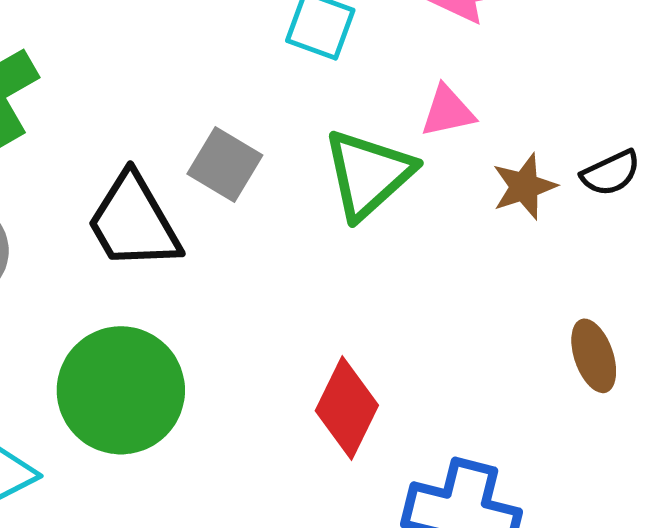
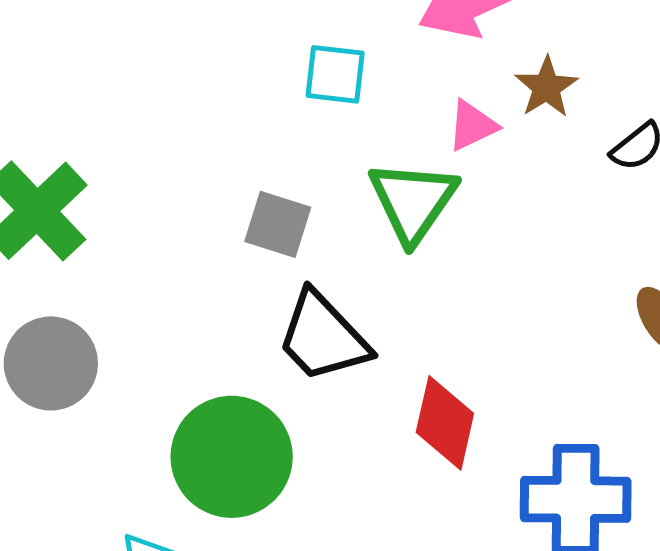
brown star: (524, 186) -> (546, 87), moved
black trapezoid: (133, 222) -> (323, 337), moved

